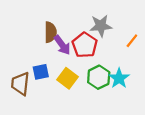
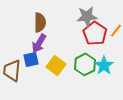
purple arrow: (62, 45) -> (39, 43), moved, turned 66
red pentagon: (85, 45) -> (95, 33), moved

